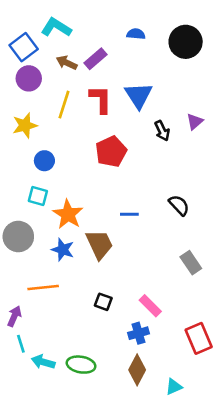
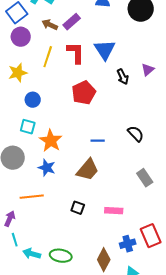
brown trapezoid: (99, 244) -> (88, 170), moved, turned 65
pink rectangle: (150, 306) -> (114, 211), turned -42
blue cross: (139, 333) -> (128, 244), moved

